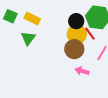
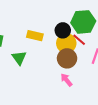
yellow rectangle: (32, 19) -> (35, 36), moved
pink arrow: (82, 71) -> (66, 80), moved, turned 48

